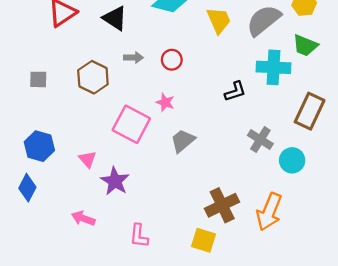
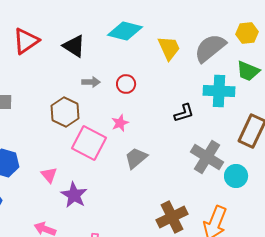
brown hexagon: (93, 77) -> (65, 112), moved
pink star: (165, 102) -> (120, 123), turned 30
gray cross: (260, 140) -> (207, 157), size x1.4

